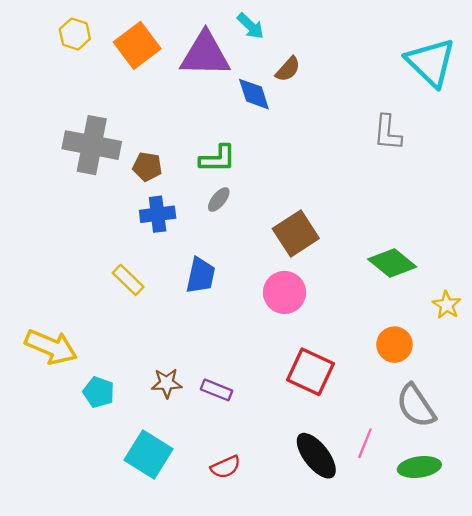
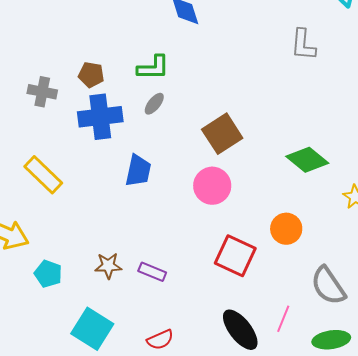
gray cross: (92, 145) -> (42, 92), moved, size x0.6
blue cross: (158, 214) -> (100, 117), size x1.4
yellow rectangle: (128, 280) -> (43, 175), moved, size x1.4
orange circle: (394, 345) -> (286, 229), moved

